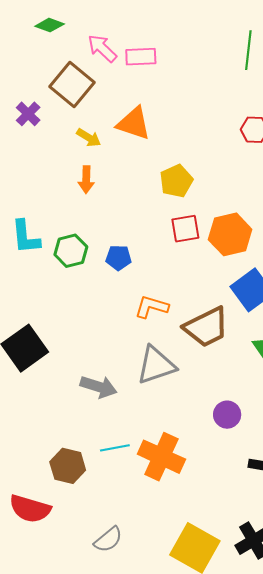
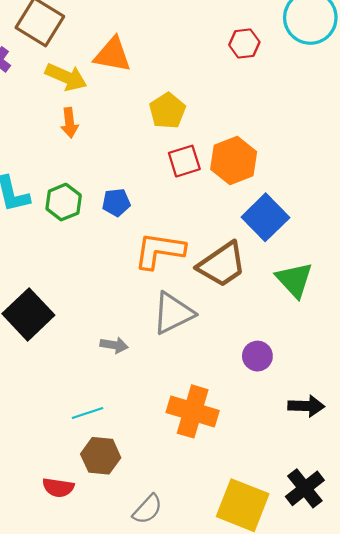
yellow arrow: (89, 138) -> (66, 77), size x1.5
orange L-shape: (152, 307) -> (159, 251), size x1.4
gray arrow: (99, 387) -> (114, 345), size x0.7
cyan line: (115, 448) -> (88, 413), moved
brown hexagon: (68, 466) -> (101, 456), moved
red semicircle: (30, 509) -> (58, 488), size x0.7

